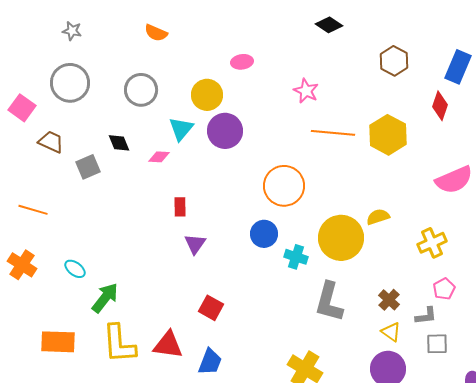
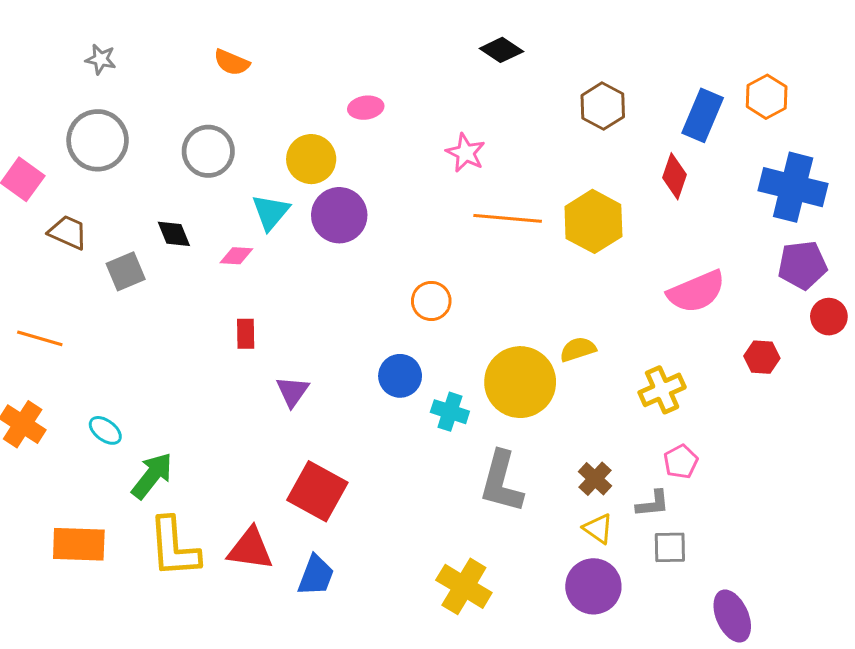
orange circle: (284, 186) -> (431, 301), size x0.6
red rectangle: (180, 207) -> (246, 334), moved
red square: (211, 308) -> (317, 491), size x1.5

